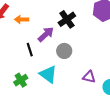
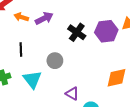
black cross: (67, 19) -> (77, 32), moved, turned -36
purple arrow: (46, 34) -> (44, 18), moved

